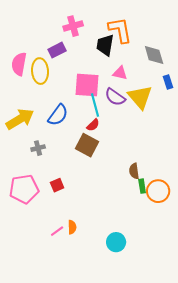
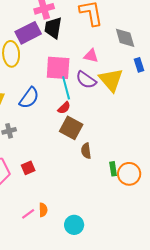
black trapezoid: (105, 45) -> (53, 28), moved
purple rectangle: (57, 50) -> (28, 33), size x1.4
brown square: (87, 145) -> (71, 128), moved
brown semicircle: (134, 171) -> (86, 151), moved
cyan circle: (116, 242) -> (74, 225), moved

